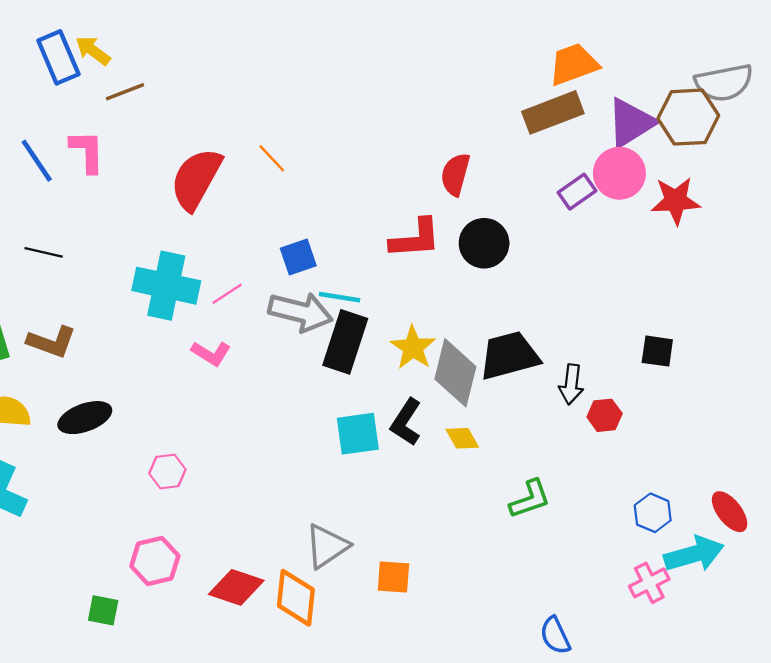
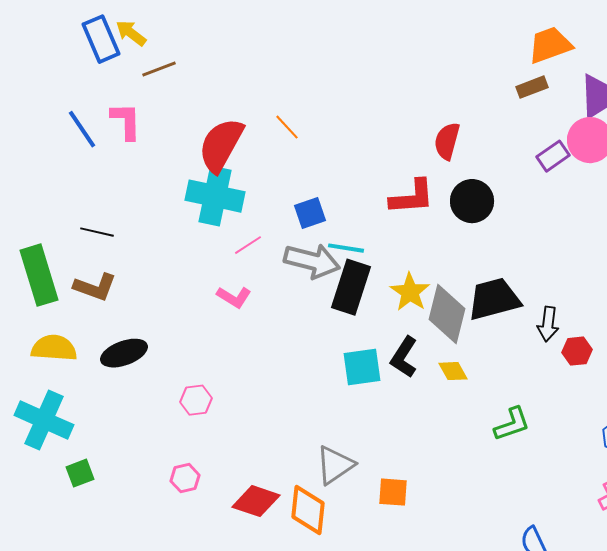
brown rectangle: (553, 112) -> (532, 87), size x0.6
black line: (44, 252) -> (97, 232), moved
cyan cross: (166, 286) -> (215, 196), moved
pink hexagon: (155, 561) -> (185, 478), size x0.7
green square: (103, 610) -> (80, 473), moved, turned -32

